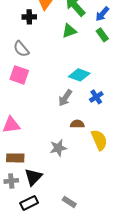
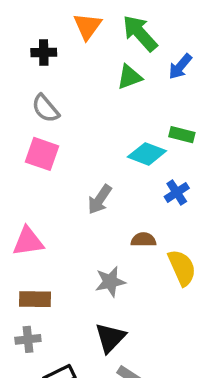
blue arrow: (102, 14) -> (180, 66), moved
black cross: (29, 17) -> (44, 52), moved
green rectangle: (102, 35) -> (182, 135), moved, turned -40
gray arrow: (65, 98) -> (100, 199), moved
black triangle: (33, 177) -> (110, 338), moved

